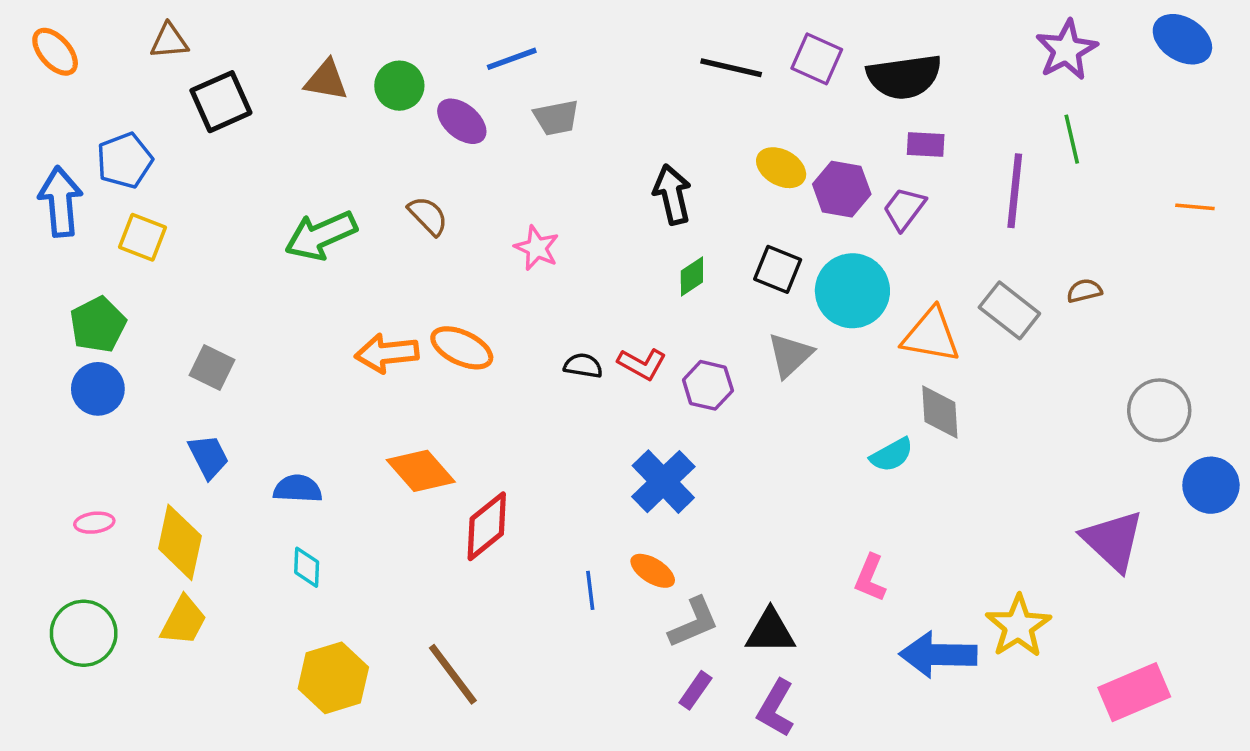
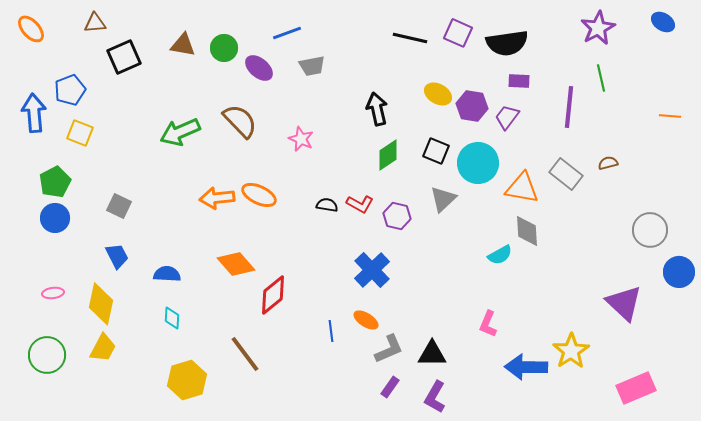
blue ellipse: (1182, 39) -> (663, 22), size x0.7
brown semicircle: (428, 216) -> (240, 121), size x1.5
green diamond: (692, 276) -> (388, 155), size x1.4
brown line: (453, 674) -> (245, 354), moved

